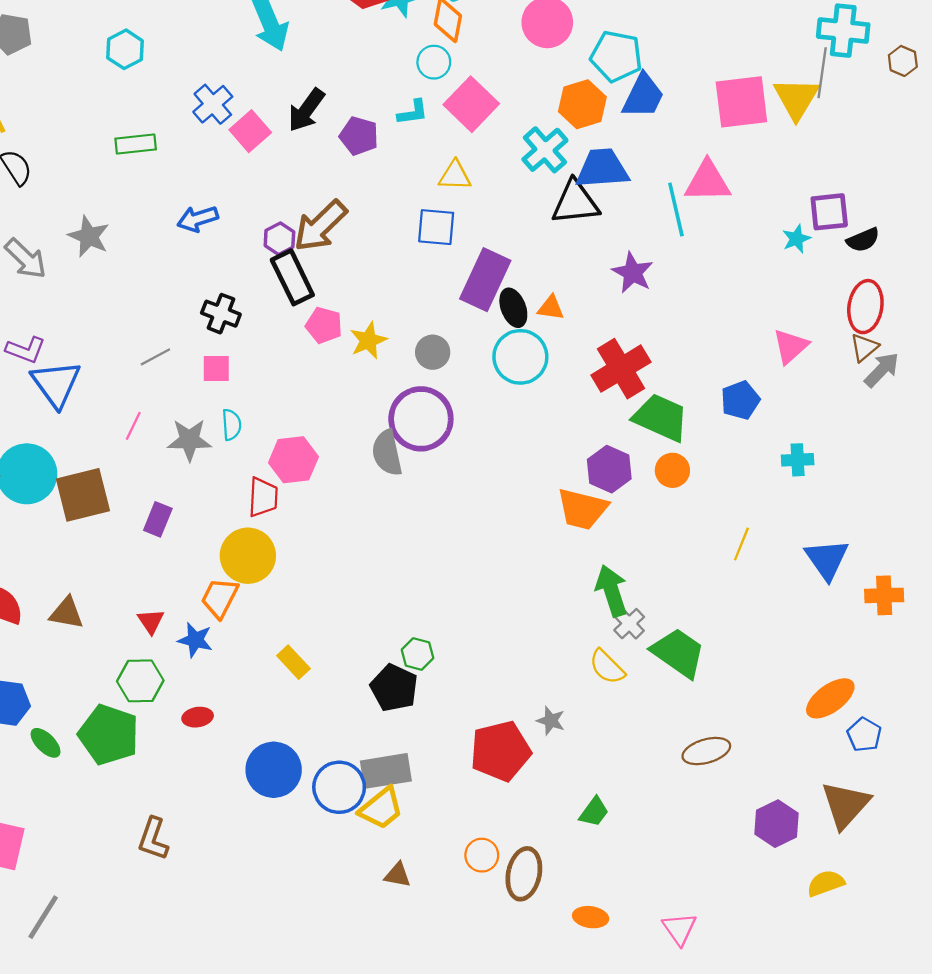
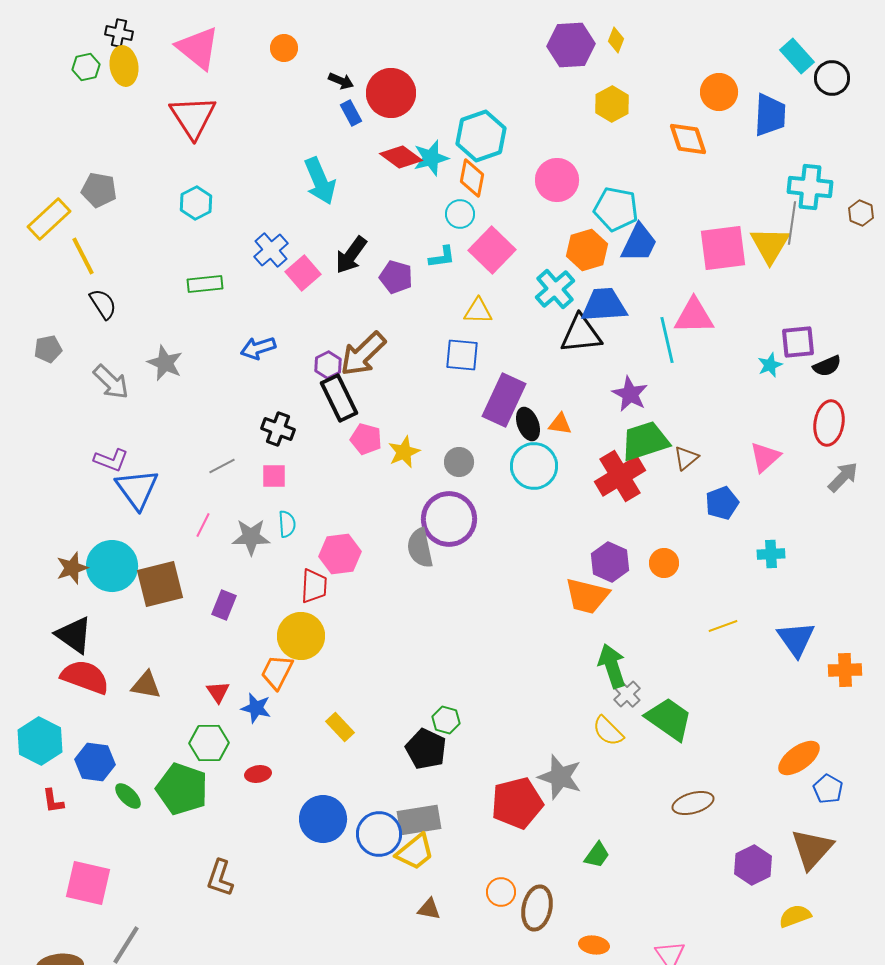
brown triangle: (864, 348) -> (686, 458), moved
green trapezoid: (661, 418) -> (645, 441), moved, turned -42
yellow line: (741, 544) -> (723, 626), turned 48
gray star: (551, 721) -> (560, 777), size x1.8

